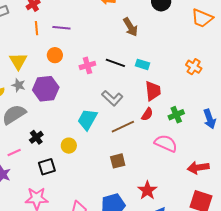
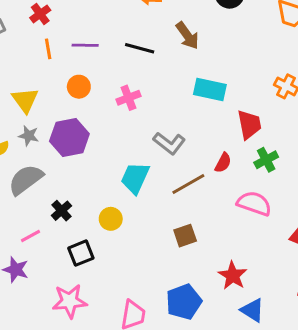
black line: (115, 63) -> (140, 48), moved
cyan rectangle: (143, 64) -> (210, 89), size x1.5
red trapezoid: (153, 91) -> (249, 125), moved

